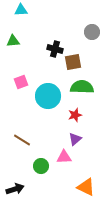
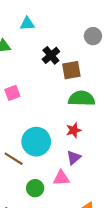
cyan triangle: (21, 10) -> (27, 24), moved
black cross: (55, 49) -> (51, 55), turned 35
cyan circle: (48, 96) -> (36, 142), moved

